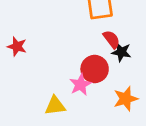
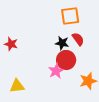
black star: (121, 52) -> (62, 43), moved
yellow triangle: (55, 106) -> (17, 86), moved

